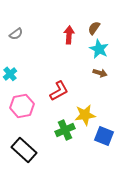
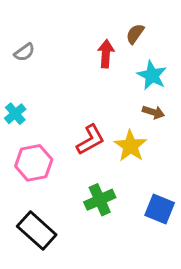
brown semicircle: (94, 28) -> (135, 34), moved
yellow star: (85, 115) -> (130, 146), moved, turned -30

